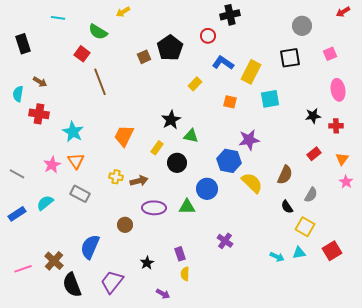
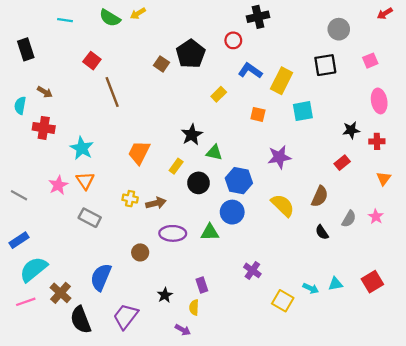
green semicircle: (98, 32) -> (110, 18), moved
brown square: (144, 57) -> (161, 64), turned -32
red rectangle: (314, 154) -> (342, 163), moved
blue hexagon: (229, 161) -> (239, 181), moved
pink star: (346, 182) -> (376, 217), moved
cyan semicircle: (45, 203) -> (34, 269), moved, size x1.5
yellow square: (305, 227) -> (283, 301), moved
yellow semicircle: (185, 274) -> (194, 307), moved

